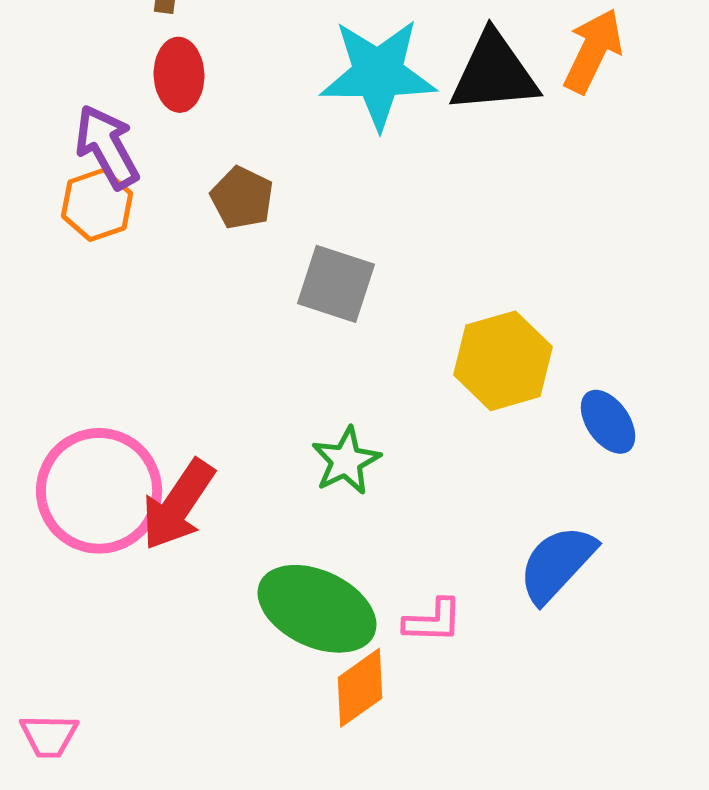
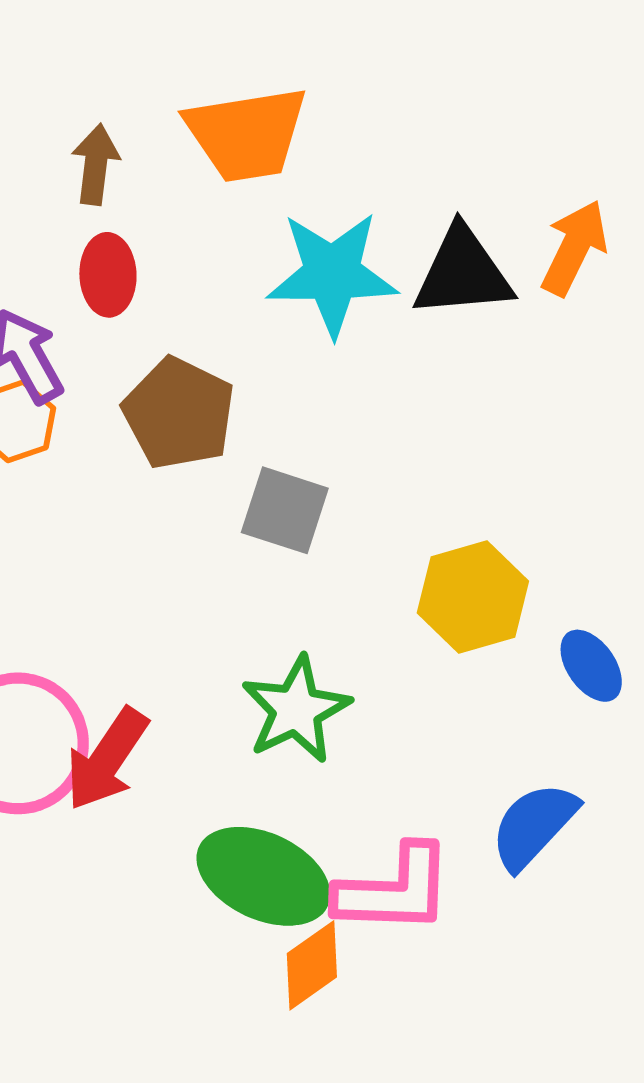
brown pentagon: (242, 198) -> (179, 413), size x1.6
green star: (346, 461) -> (296, 710), size x1.4
pink L-shape: (433, 621) -> (394, 890), size x1.8

